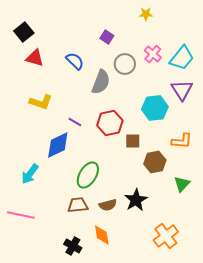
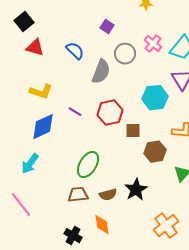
blue diamond: (58, 145) -> (43, 127), moved
pink line: (21, 215) -> (21, 205), turned 40

